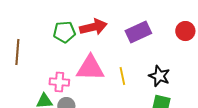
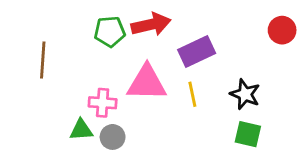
purple rectangle: (138, 32) -> (197, 52), moved

